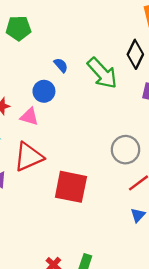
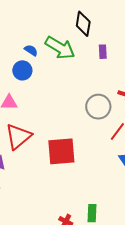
blue semicircle: (61, 65) -> (31, 50), moved
blue circle: (44, 91) -> (22, 70), moved

